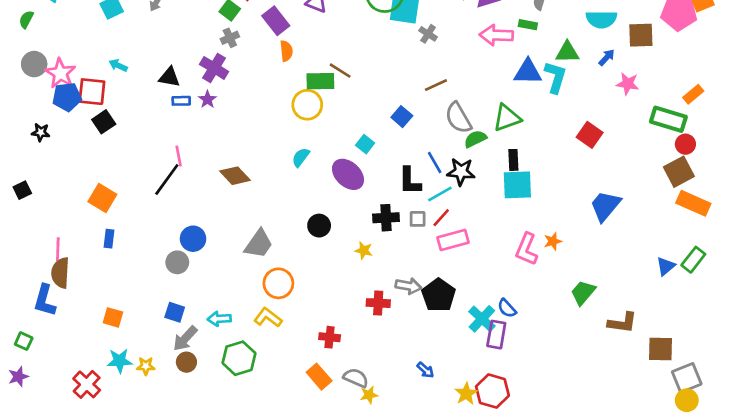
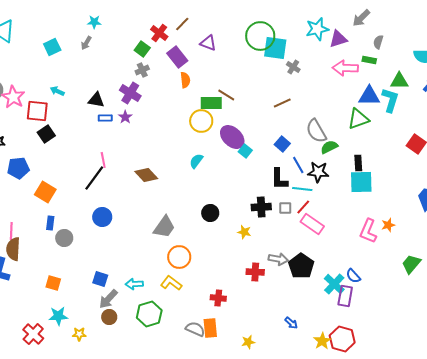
brown line: (436, 85) -> (282, 103), moved
blue pentagon: (67, 97) -> (18, 168), moved
blue square: (402, 117) -> (282, 144), moved
green triangle: (507, 118) -> (358, 119), moved
purple ellipse: (348, 174) -> (232, 137), moved
cyan line: (440, 194) -> (302, 189), turned 36
blue circle: (193, 239) -> (102, 217), moved
pink rectangle: (453, 240) -> (312, 224), turned 50
gray circle: (177, 262) -> (64, 238), moved
yellow star: (146, 366) -> (79, 334), moved
orange rectangle: (319, 377) -> (210, 328), turned 36
gray semicircle: (356, 378) -> (195, 329), moved

